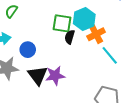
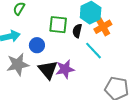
green square: (62, 23) -> (58, 25), moved
cyan line: (110, 55) -> (93, 51), moved

